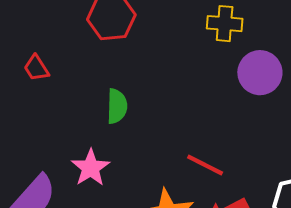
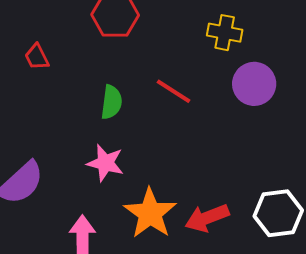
red line: (205, 165) -> (173, 91), moved
pink star: (91, 168) -> (105, 163), moved, turned -30

